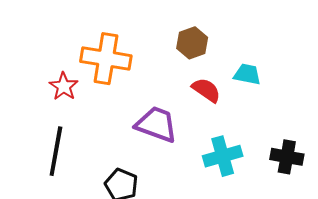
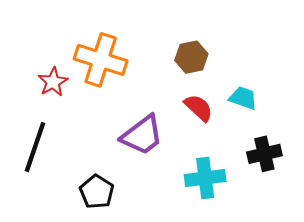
purple trapezoid: (156, 124) -> (142, 135), turned 114
black cross: (287, 157) -> (264, 154), moved, turned -32

